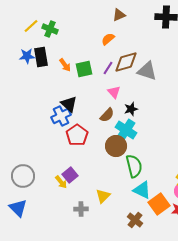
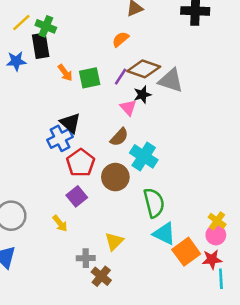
black rectangle: (41, 57) -> (41, 46), moved
brown diamond: (126, 62) -> (144, 69), turned 35
black star: (131, 109) -> (142, 95), moved
brown circle: (116, 146) -> (115, 177), moved
purple square: (70, 175) -> (77, 196), moved
brown cross: (135, 220) -> (101, 276), moved

